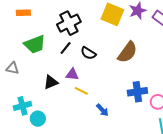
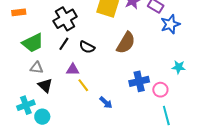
gray triangle: (12, 68) -> (37, 68), moved
black triangle: (51, 82) -> (45, 85), moved, turned -49
yellow line: (81, 91) -> (83, 85), turned 32

